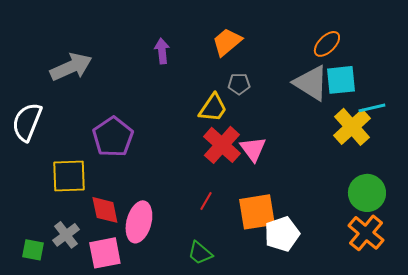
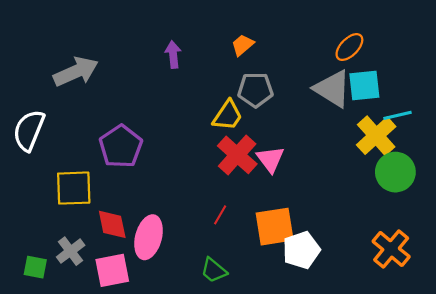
orange trapezoid: (227, 42) -> (243, 45), size x0.7
gray pentagon: (239, 84) -> (255, 90), size x1.5
green circle: (367, 193) -> (395, 172), moved

